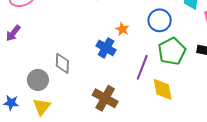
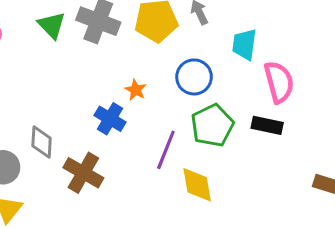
brown cross: (105, 98) -> (83, 173), moved

